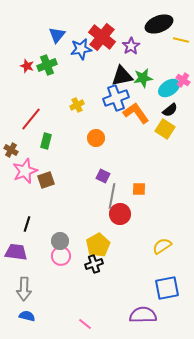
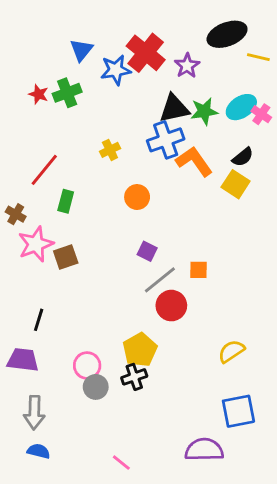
cyan ellipse: (169, 88) -> (241, 107), moved
gray line: (112, 196) -> (160, 280), turned 40
gray circle: (60, 241) -> (96, 387), moved

